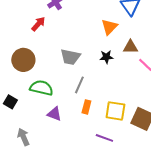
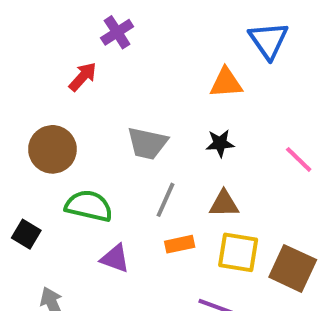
orange triangle: (109, 27) -> (226, 83), turned 42
brown triangle: (130, 47) -> (224, 204), moved
orange rectangle: (86, 107) -> (180, 244), turned 64

